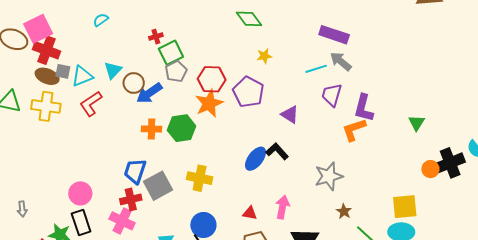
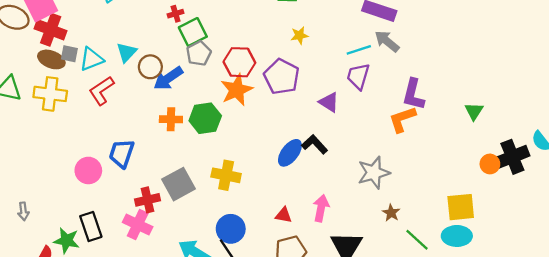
purple trapezoid: (332, 95) -> (358, 76), moved
blue trapezoid: (135, 171) -> (122, 153), moved
pink circle: (80, 193) -> (88, 170), moved

